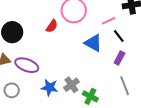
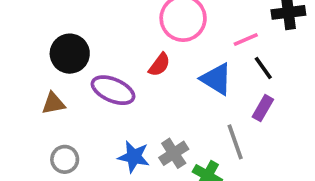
red semicircle: (52, 26) -> (159, 65), moved
purple ellipse: (27, 65) -> (113, 90), moved
gray line: (125, 86) -> (235, 142), moved

